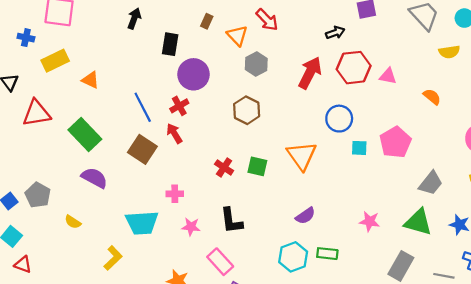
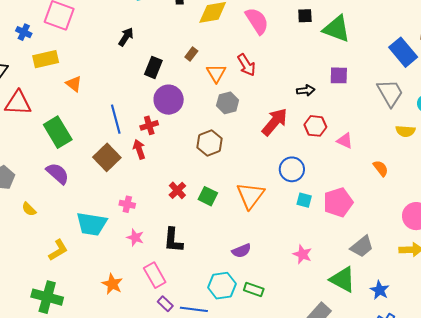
red hexagon: (354, 68) -> (315, 126), size x0.7
pink star: (370, 221) -> (302, 254), moved

